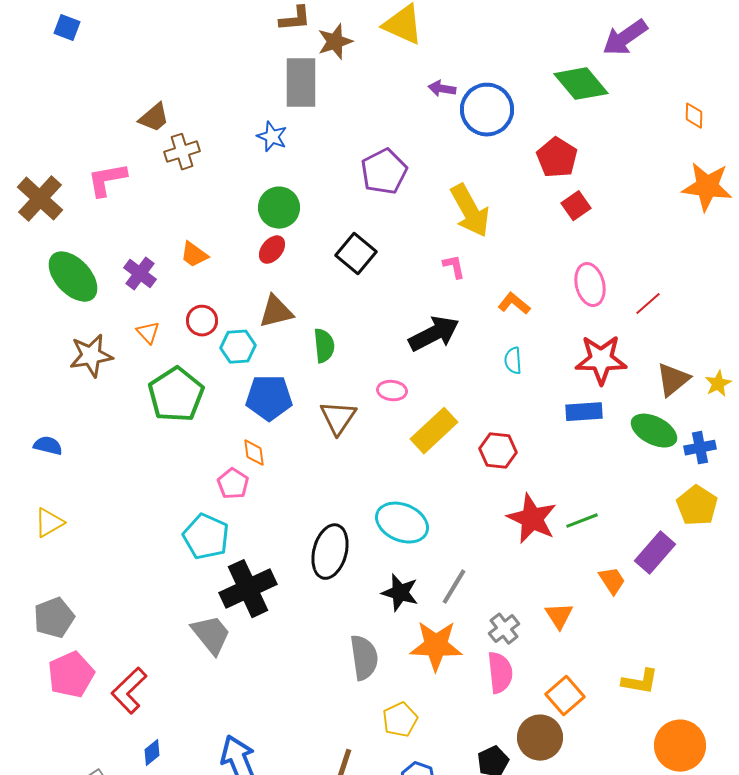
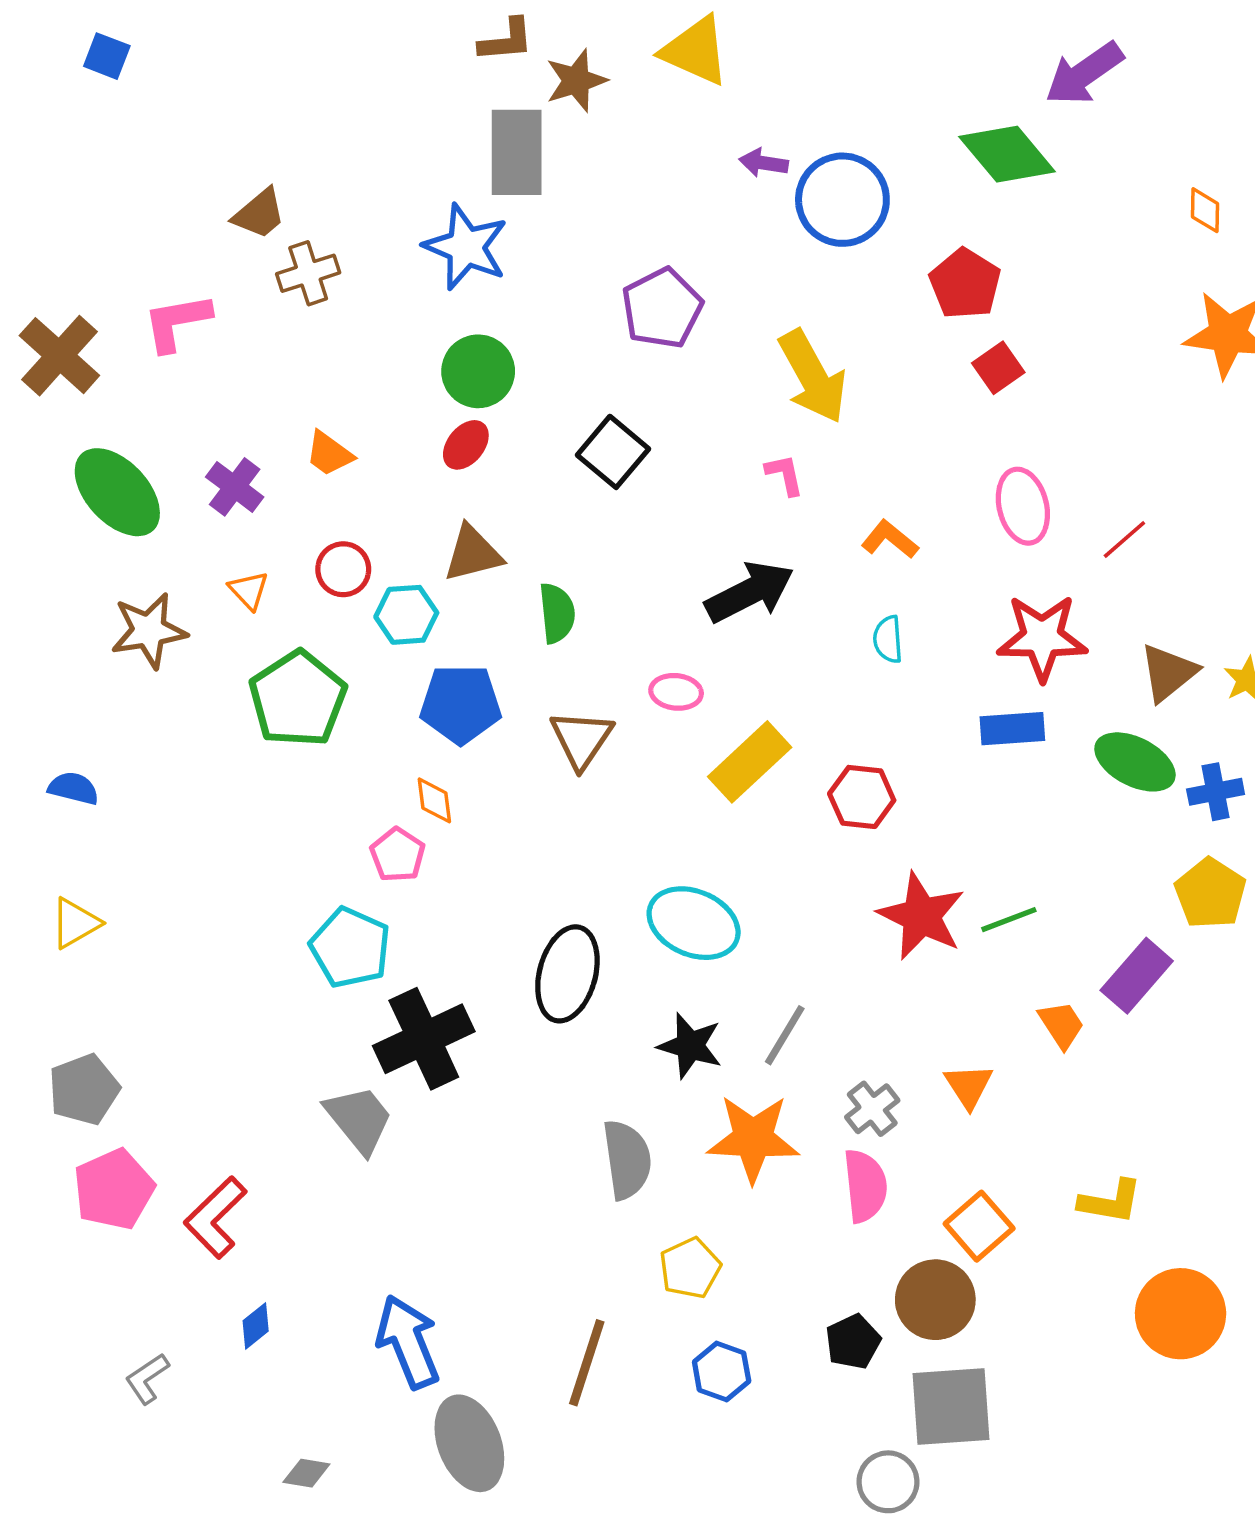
blue star: (272, 137) -> (466, 247), size x1.6

